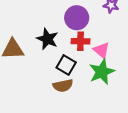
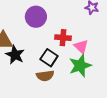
purple circle: (77, 18) -> (36, 17), moved
black star: (47, 39) -> (15, 55), moved

